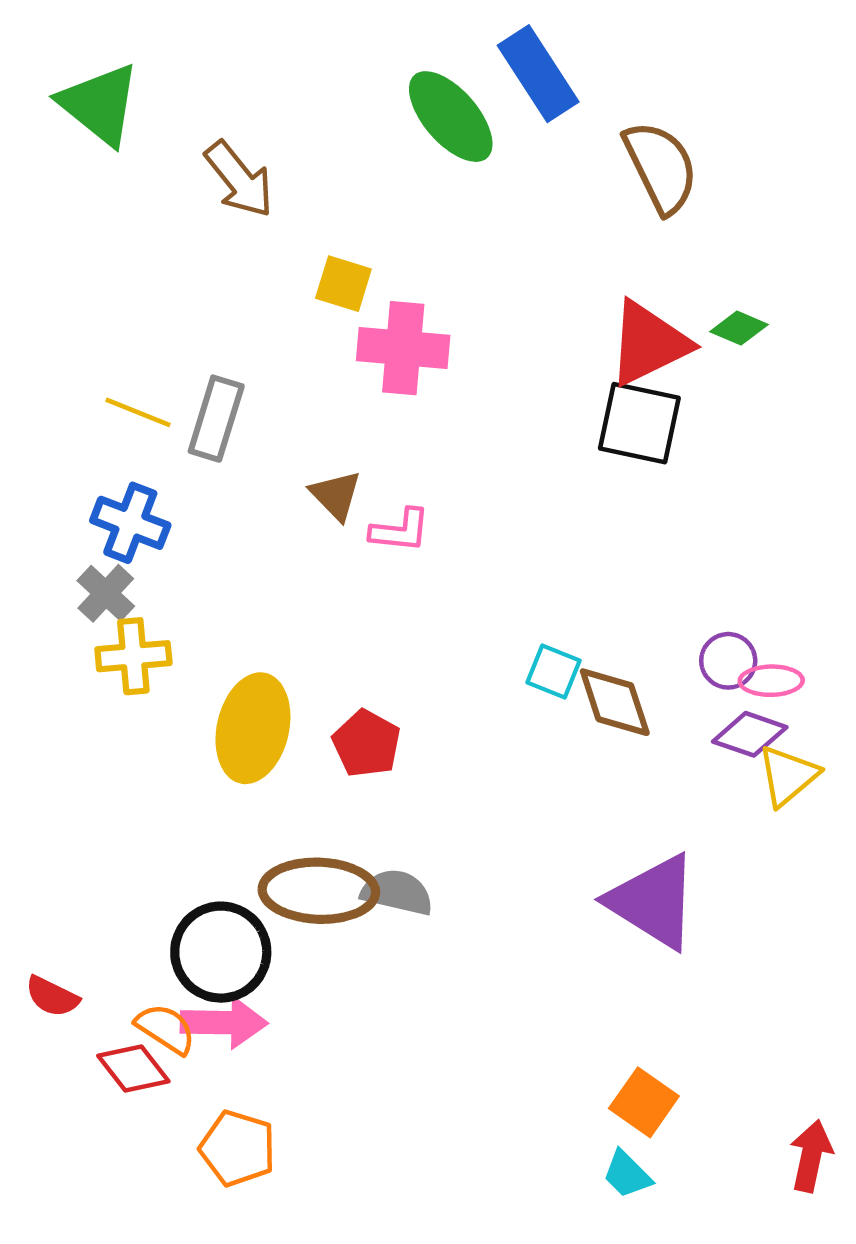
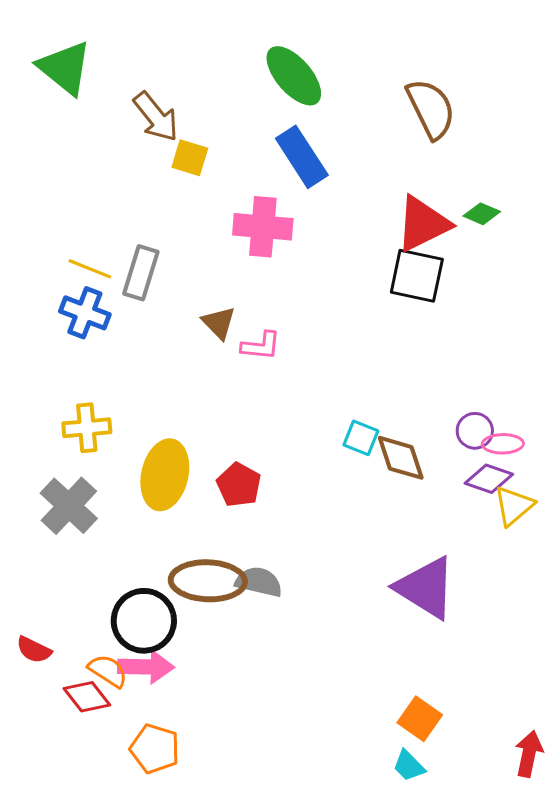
blue rectangle: (538, 74) -> (302, 157), moved
yellow square: (343, 284) -> (190, 158), moved
blue cross: (130, 523) -> (85, 313), moved
gray cross: (106, 593) -> (69, 506), moved, size x1.5

